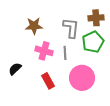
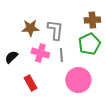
gray L-shape: (71, 28) -> (55, 30), moved
black semicircle: (15, 69) -> (11, 57), moved
red rectangle: (48, 81) -> (30, 83), moved

